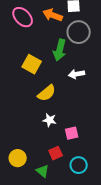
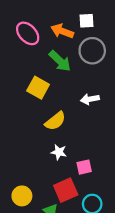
green arrow: (60, 50) -> (60, 61), moved, turned -60
red square: (56, 153) -> (66, 190), size x1.5

